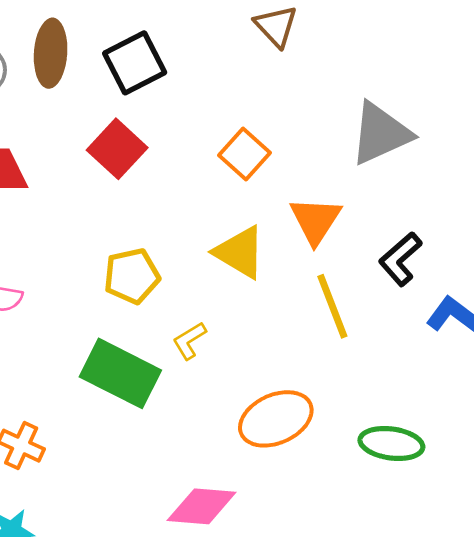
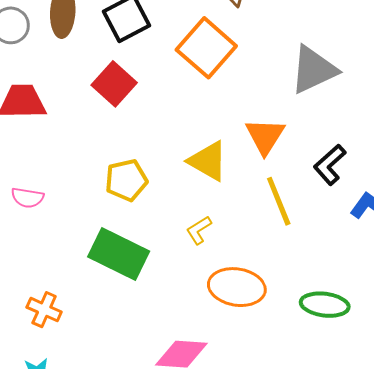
orange square: (244, 154) -> (206, 48), moved, size x1.5
yellow L-shape: (189, 341) -> (199, 230), moved
orange ellipse: (276, 419) -> (237, 287), turned 34

